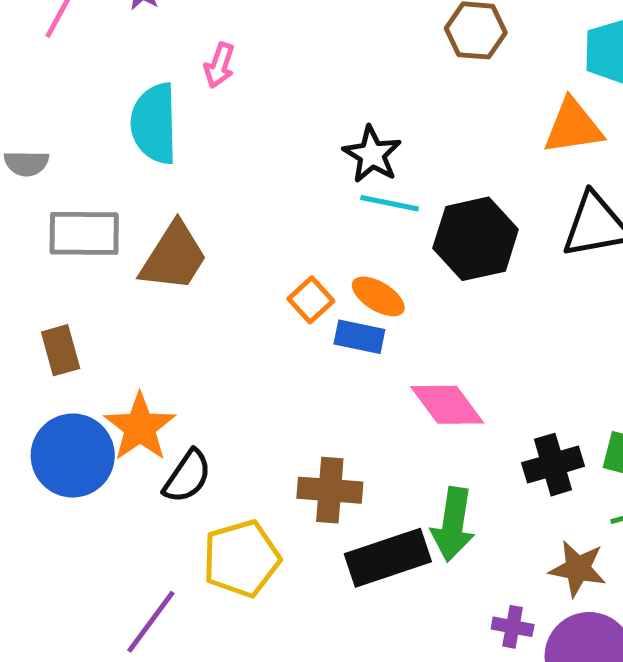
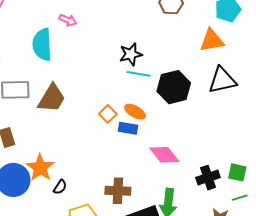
pink arrow: (219, 65) -> (68, 20), turned -84
black star: (372, 154) -> (131, 54), turned 30
black semicircle: (187, 476) -> (60, 187), size x0.7

